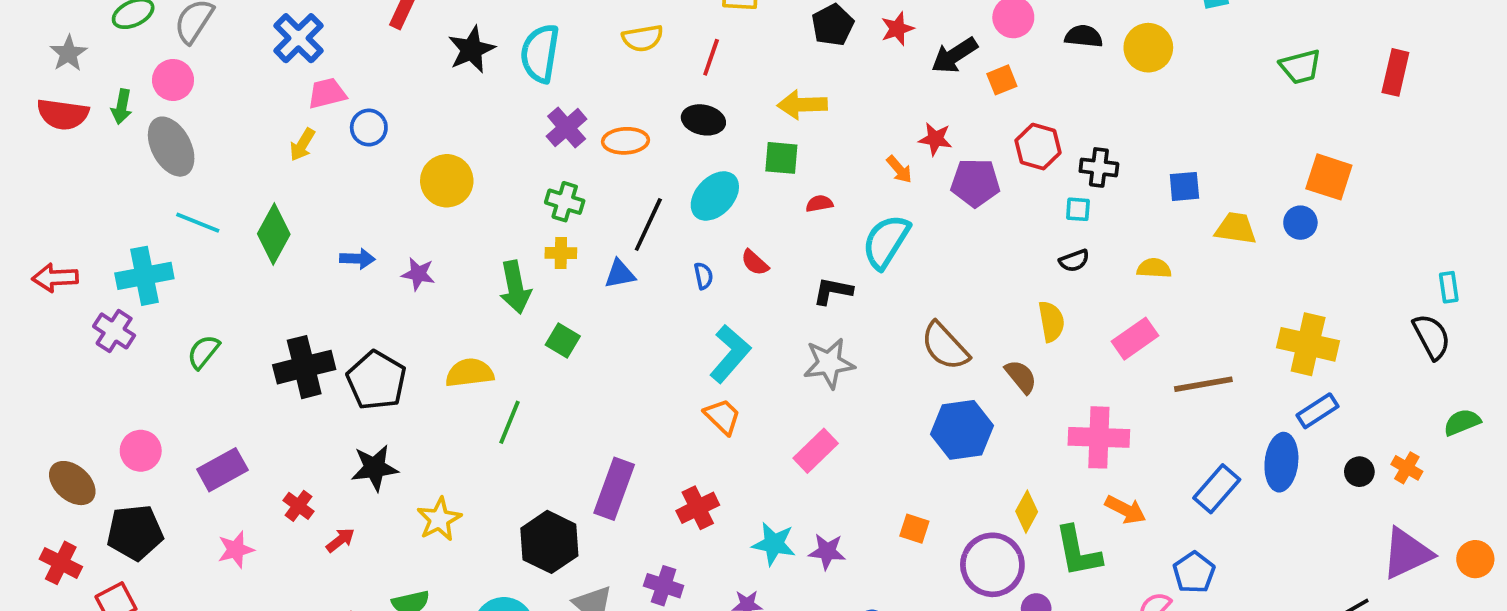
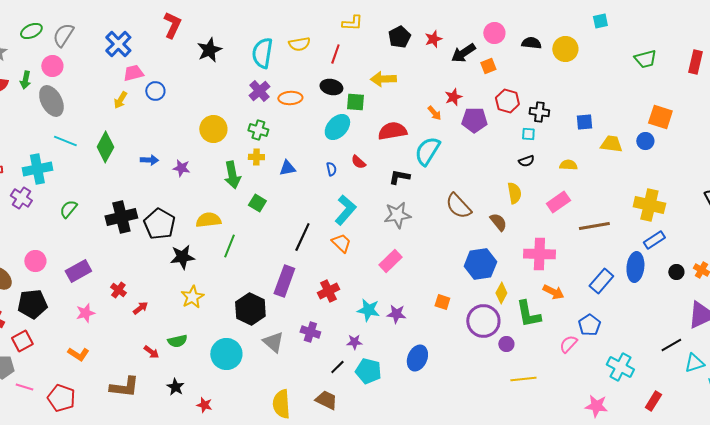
cyan semicircle: (540, 53) -> (262, 53), moved
red star: (935, 139) -> (453, 97), turned -30
green square: (781, 158) -> (355, 102), moved
yellow circle: (447, 181) -> (213, 129), moved
red semicircle: (819, 204) -> (392, 131), size x2.0
black line: (648, 224) -> (302, 237), moved
blue hexagon: (962, 430) -> (480, 264), moved
black star: (375, 468) -> (182, 257), moved

